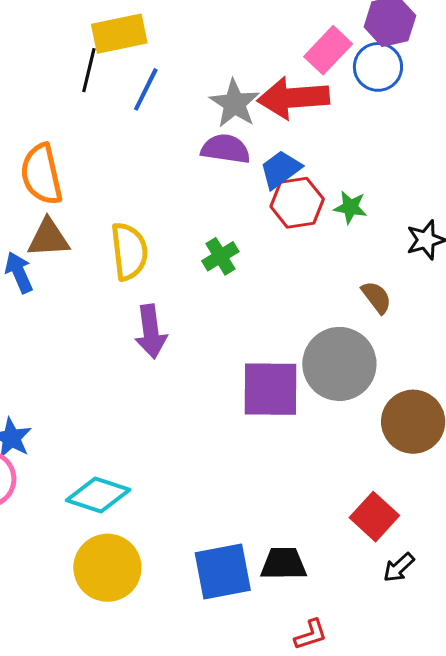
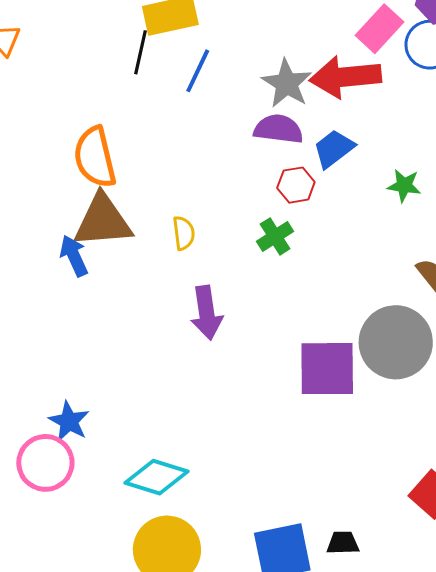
red hexagon: (297, 203) -> (296, 185), moved, size x0.7
brown triangle: (48, 238) -> (103, 221), size x1.4
yellow semicircle: (129, 251) -> (184, 233), size x0.6
black trapezoid: (283, 564) -> (343, 543), size x0.7

